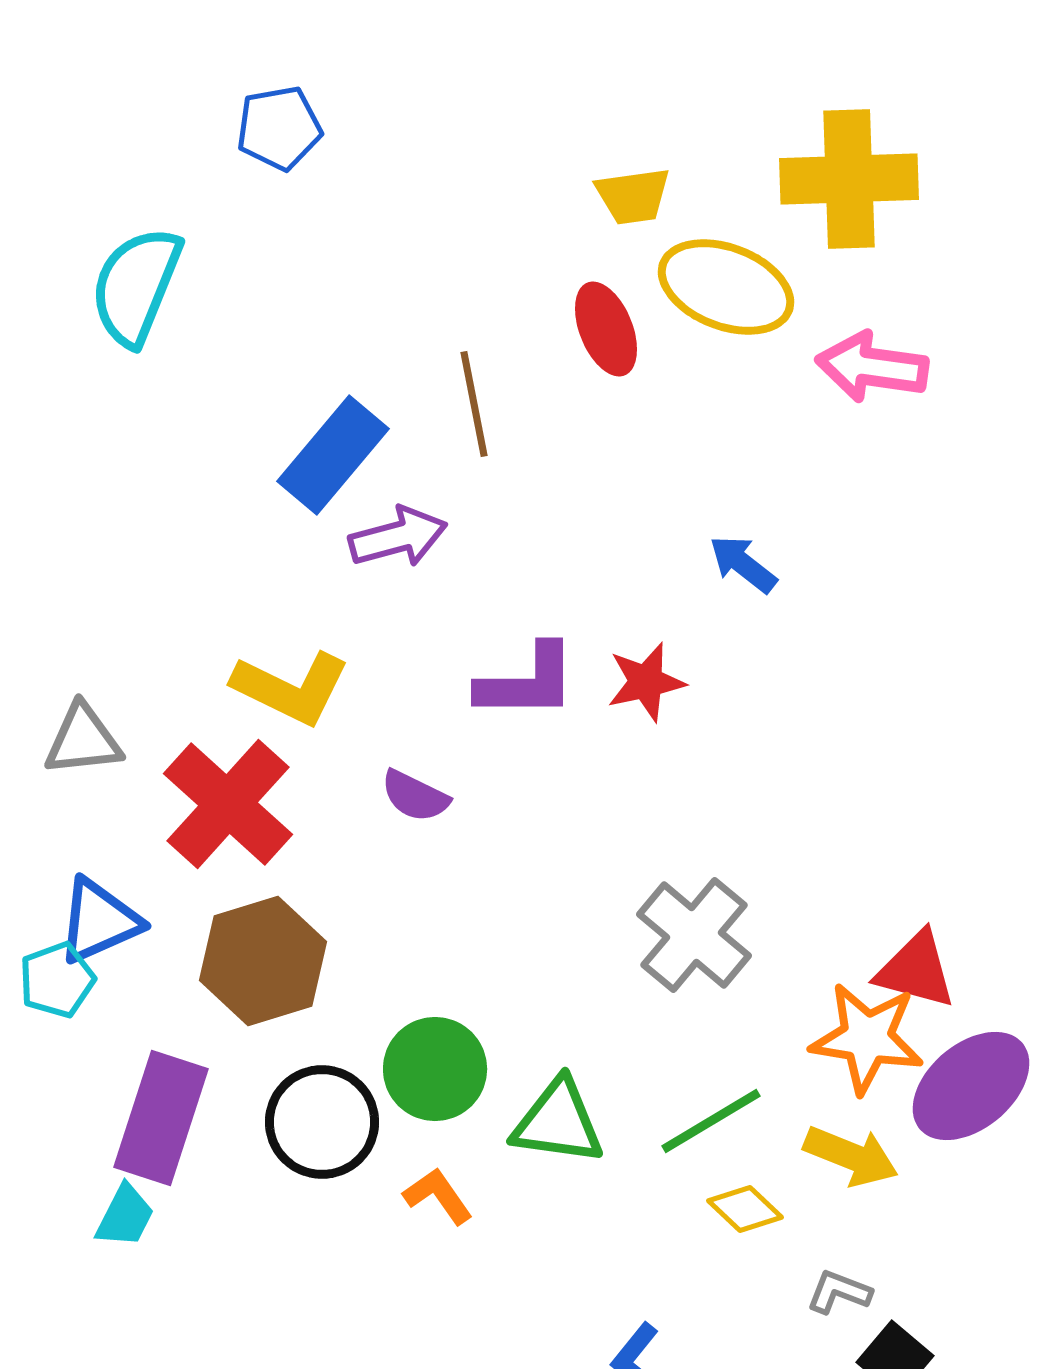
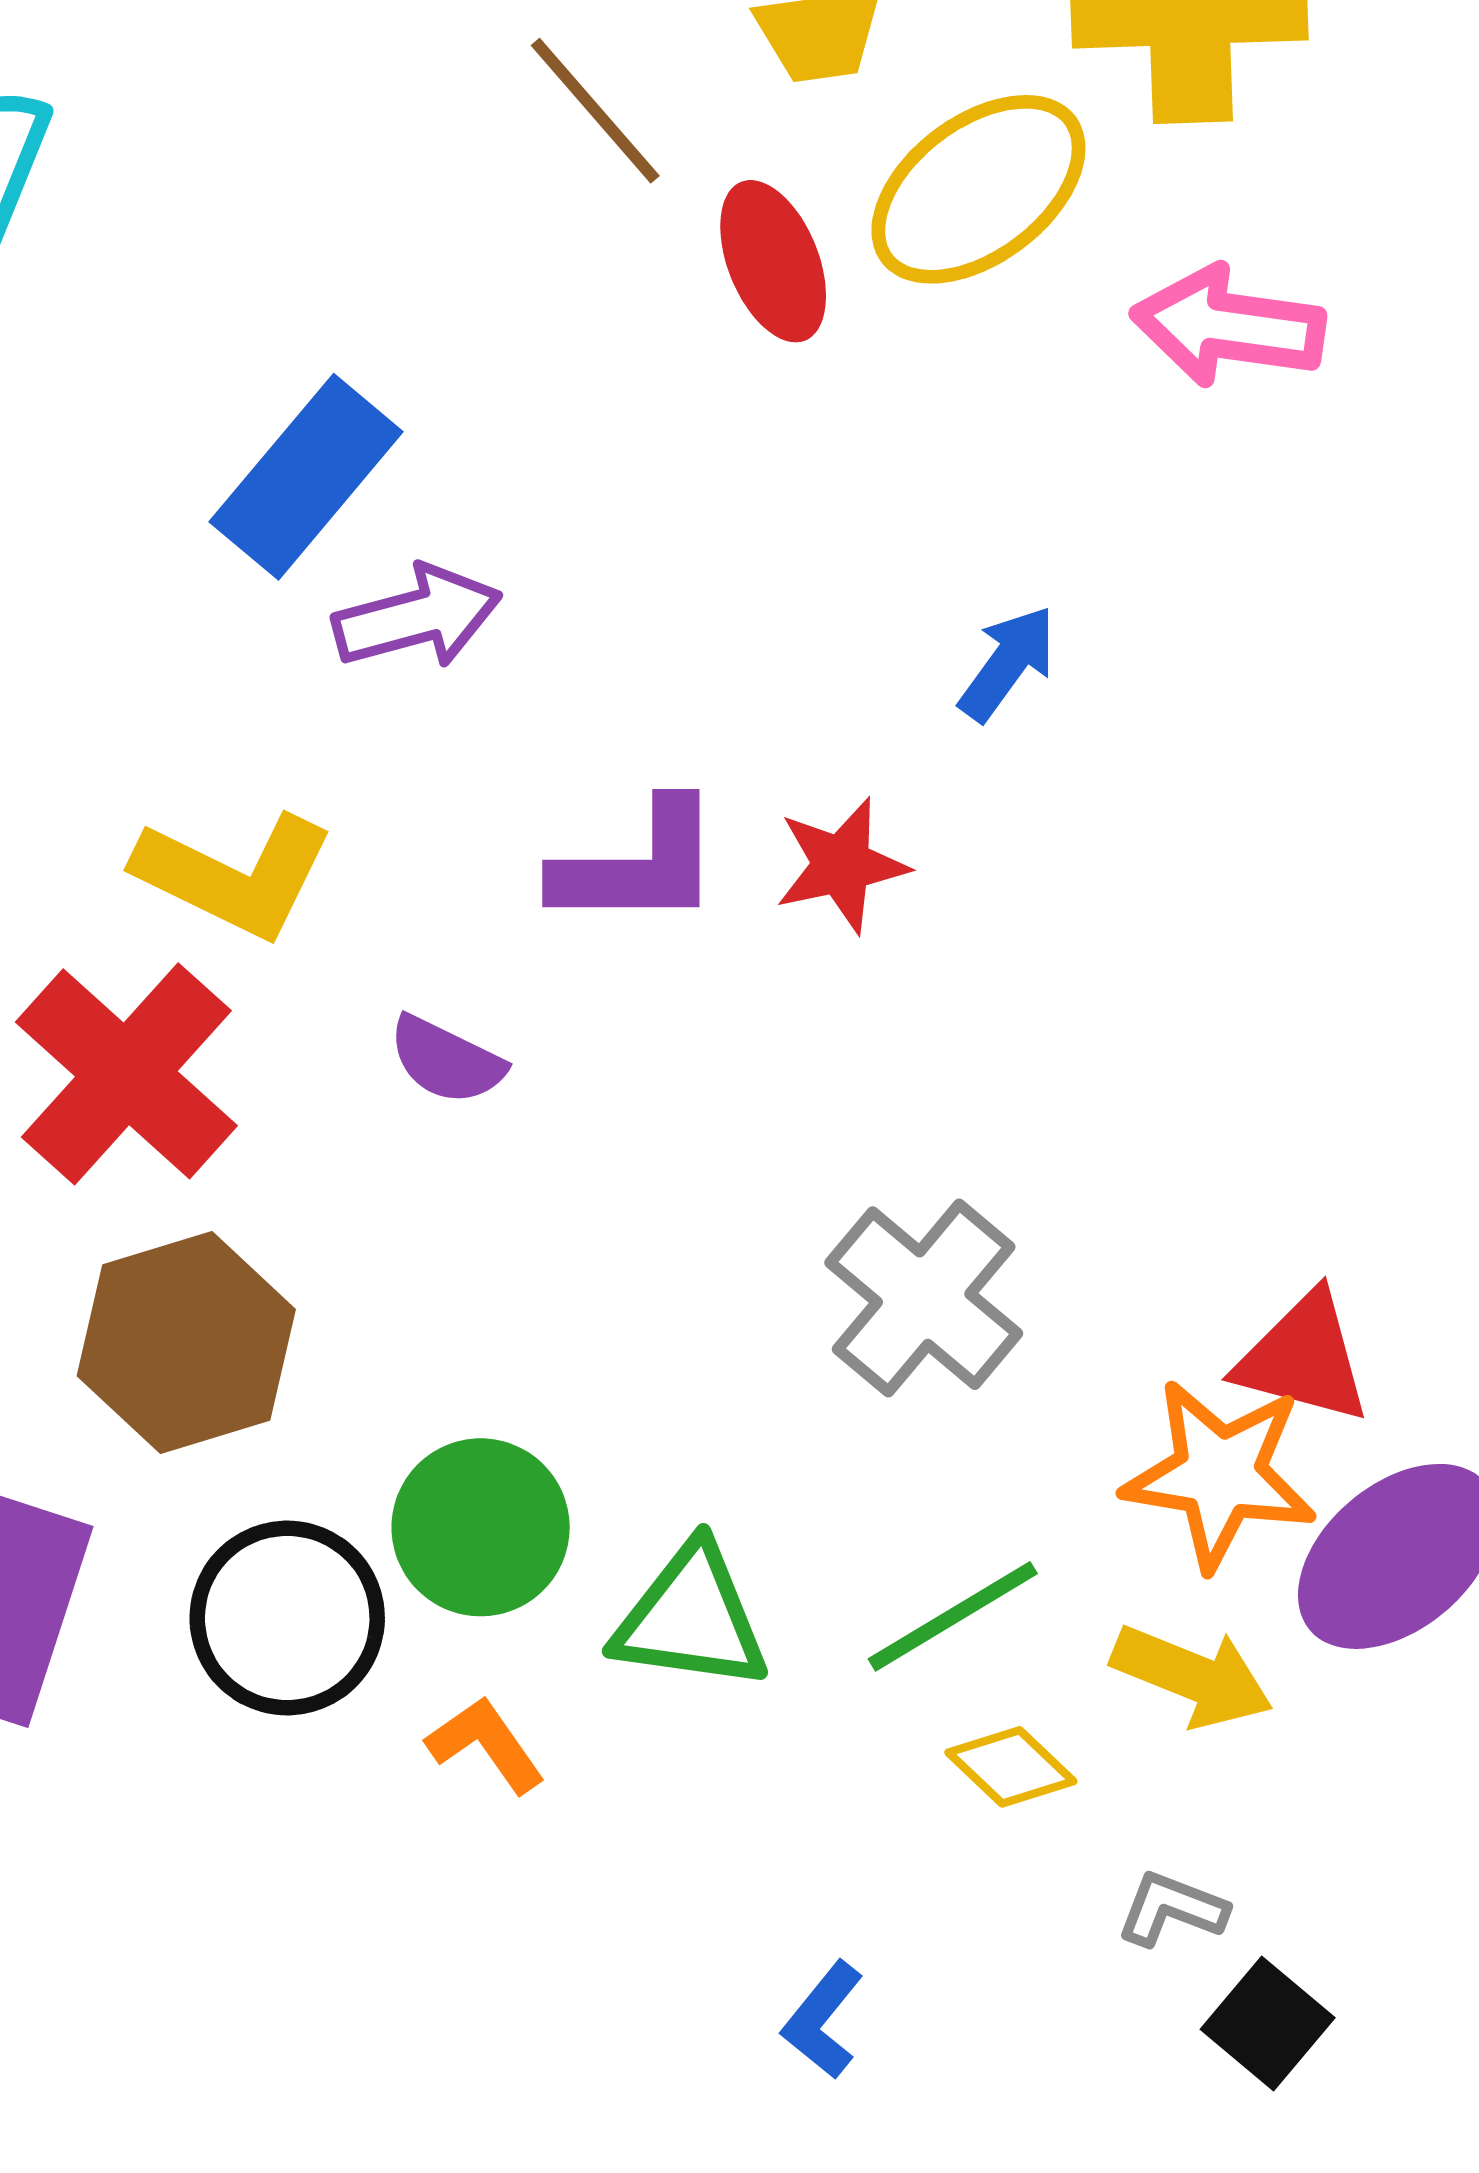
yellow ellipse: (726, 287) -> (978, 189), turned -58
brown line: (474, 404) -> (595, 111), moved, turned -30
blue arrow: (743, 564) -> (1008, 663), turned 88

